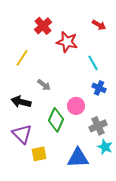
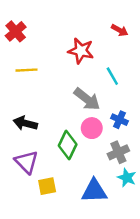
red cross: (43, 26) -> (16, 31), moved
yellow line: (22, 58) -> (26, 70), turned 54
gray arrow: (44, 85) -> (87, 99), moved, size x1.6
blue cross: (99, 88) -> (120, 120), moved

